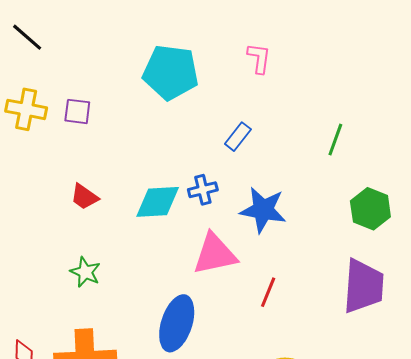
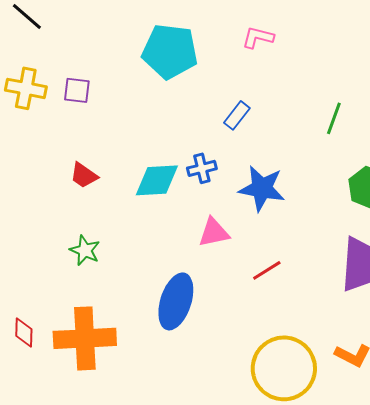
pink L-shape: (259, 58) -> (258, 37), turned -84
pink triangle: (215, 254) -> (214, 232), size x0.7
red line: (268, 292) -> (267, 270), turned 36

